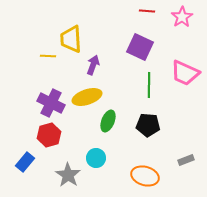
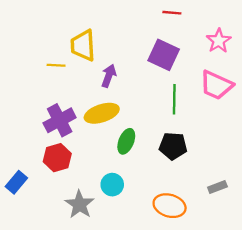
pink star: (182, 17) -> (219, 41), moved
purple cross: (51, 103) -> (60, 120), turned 36
blue rectangle: (25, 162) -> (16, 182), moved

